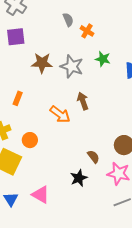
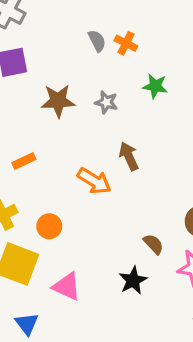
gray semicircle: (68, 20) -> (97, 41), moved
gray star: (72, 66) -> (106, 102), size x0.6
orange rectangle: (18, 98) -> (24, 161), turned 48
pink triangle: (41, 195) -> (67, 286), moved

